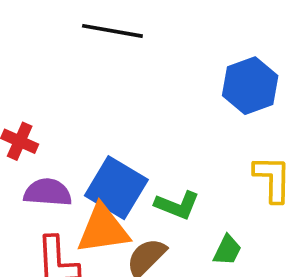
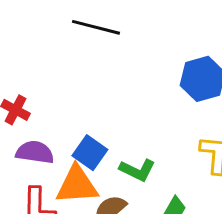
blue square: (116, 188) -> (90, 153), size x0.7

